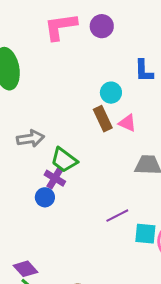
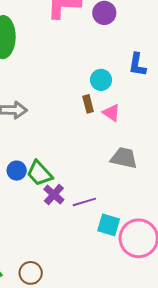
brown rectangle: (103, 119) -> (88, 104), size x0.7
green trapezoid: (64, 160) -> (39, 173), moved
purple cross: (55, 178) -> (54, 195), moved

